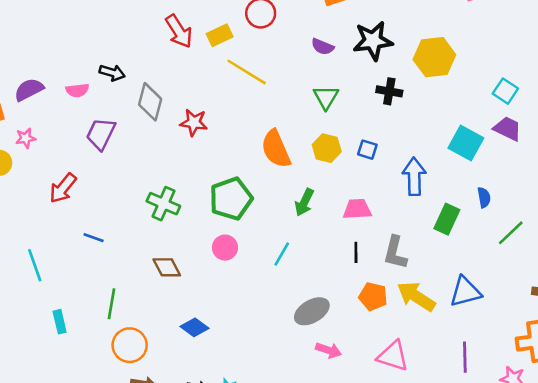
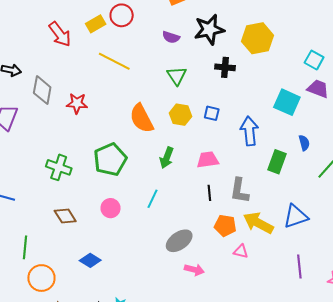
yellow rectangle: (220, 35) -> (96, 24), moved
pink circle: (225, 248) -> (111, 208), moved
pink triangle: (393, 356) -> (241, 251), moved, size x0.6

